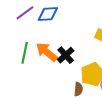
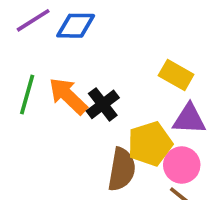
brown semicircle: (78, 89) -> (122, 169), size x1.6

